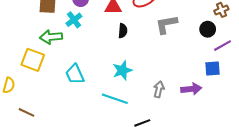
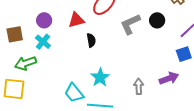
black circle: (208, 29) -> (157, 20), moved
cyan trapezoid: (75, 74) -> (74, 93), moved

